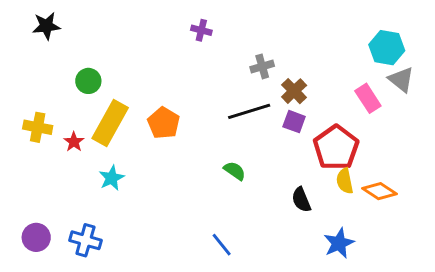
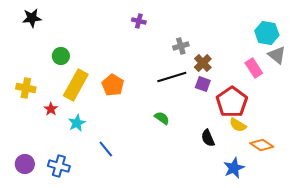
red star: (74, 142) -> (51, 109), moved
yellow semicircle: (345, 181) -> (238, 125), turned -48
orange diamond: (380, 191) -> (262, 145), moved
blue line: (222, 245) -> (106, 149), moved

